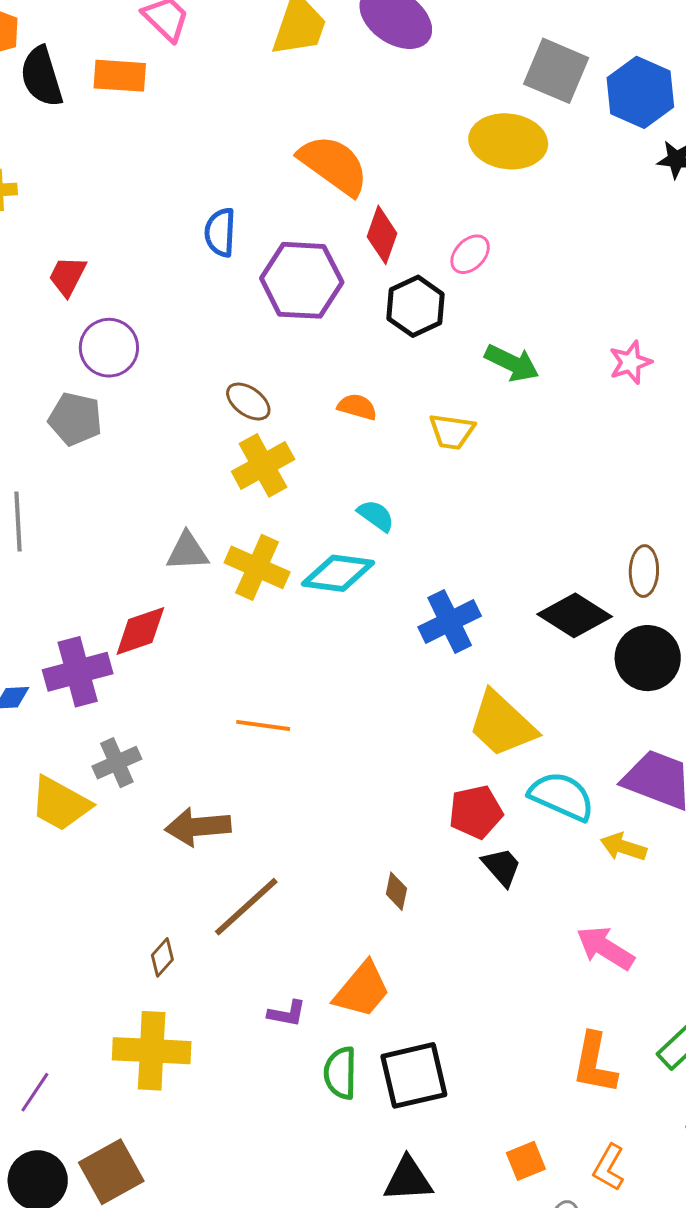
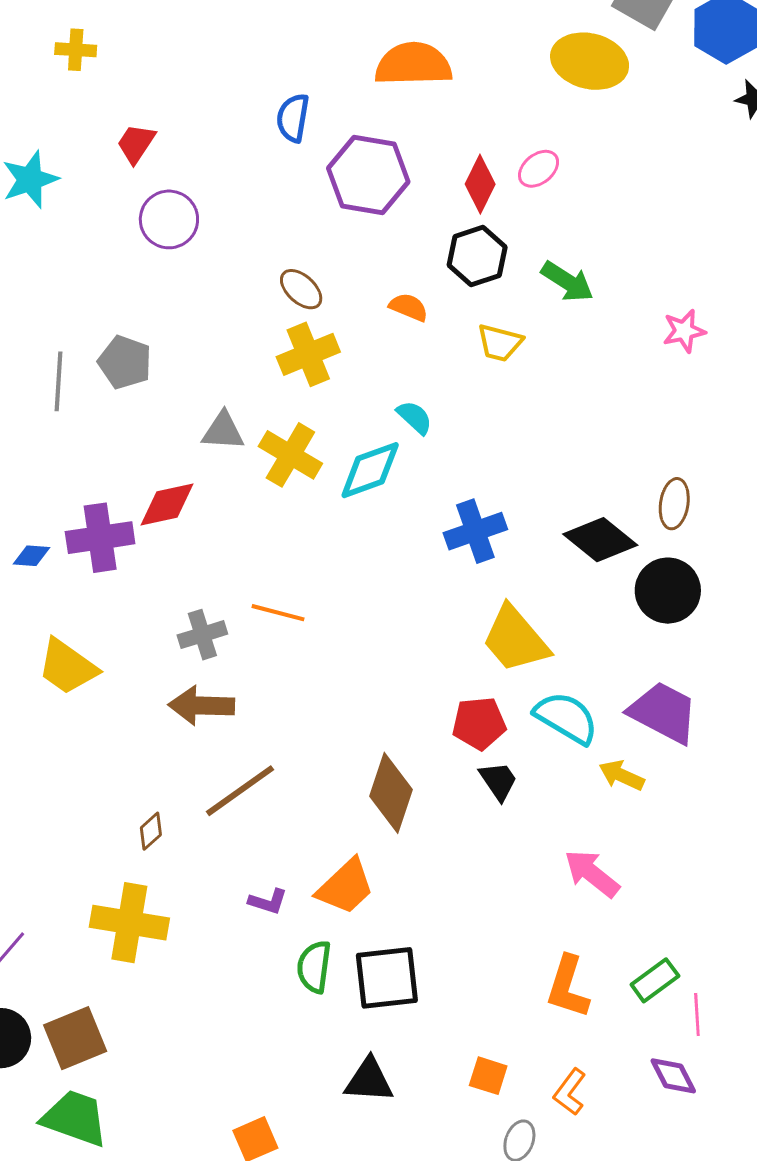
orange semicircle: (334, 165) -> (413, 64), turned -44
red diamond: (382, 235) -> (480, 184), moved
black hexagon: (415, 306) -> (477, 256), moved
pink star: (630, 362) -> (684, 331), moved
gray pentagon: (75, 419) -> (125, 362), moved
cyan diamond: (338, 573) -> (370, 470), turned -34
gray cross: (117, 763) -> (202, 635), moved
brown diamond: (396, 891) -> (391, 793), size x2.0
orange square: (526, 1161) -> (488, 1076), turned 33

